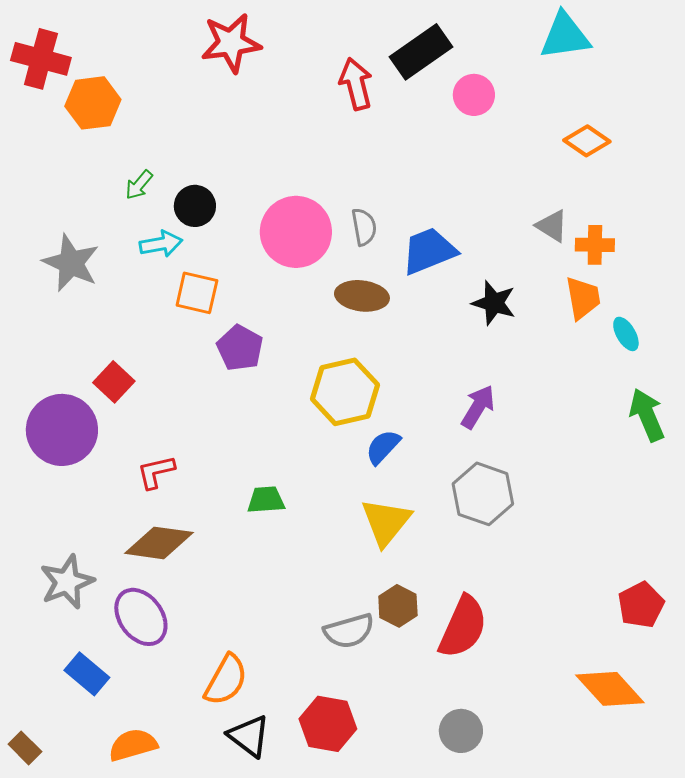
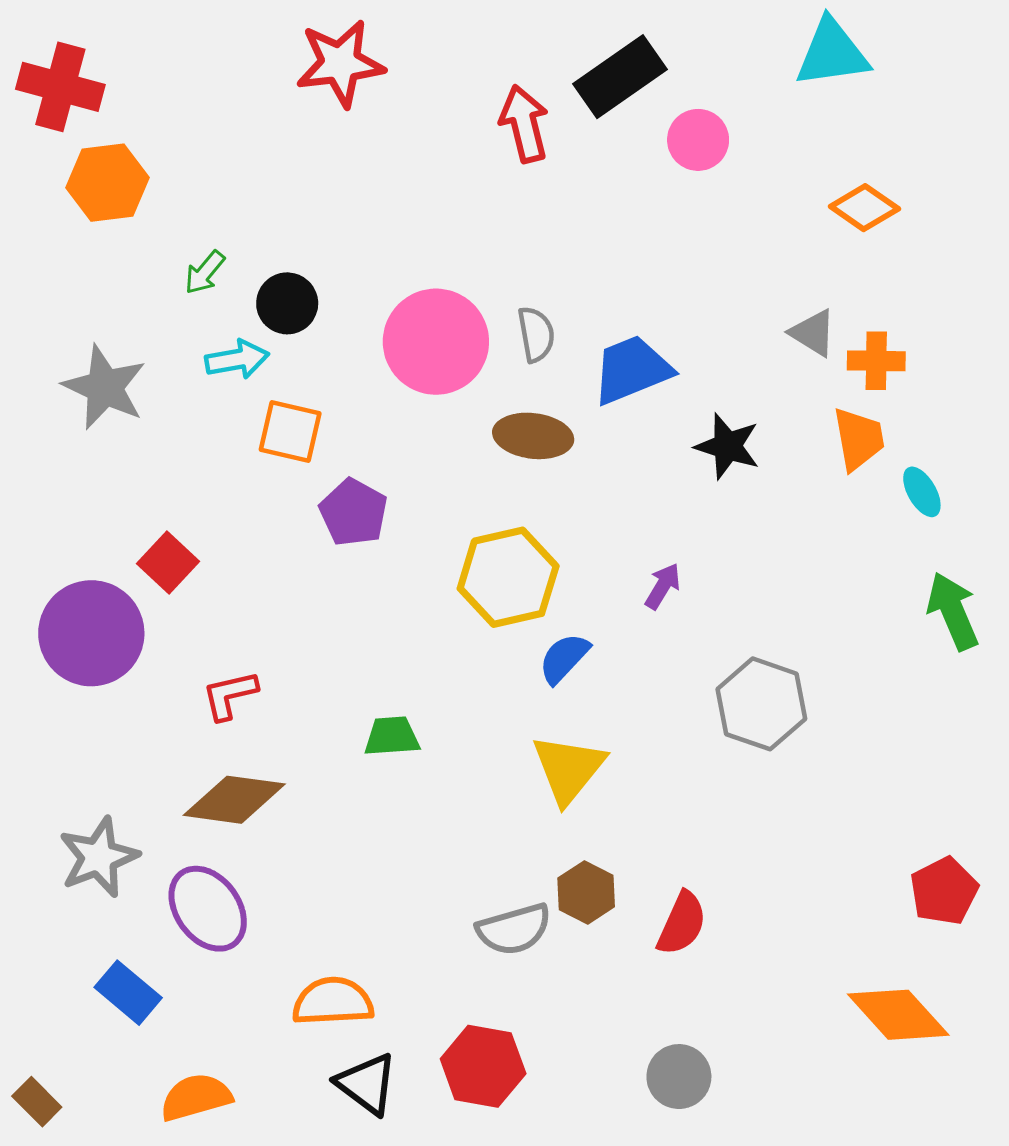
orange hexagon: (93, 103) -> (108, 183), moved
purple arrow: (478, 407) -> (663, 586), moved, size x0.7
gray hexagon: (483, 494) -> (761, 704), moved
red semicircle: (463, 627) -> (682, 923), size x0.7
orange semicircle: (226, 680) -> (333, 1001), turned -122

